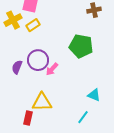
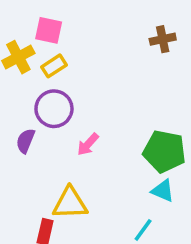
green pentagon: (81, 46) -> (164, 151), moved
purple circle: (38, 60) -> (54, 109), moved

